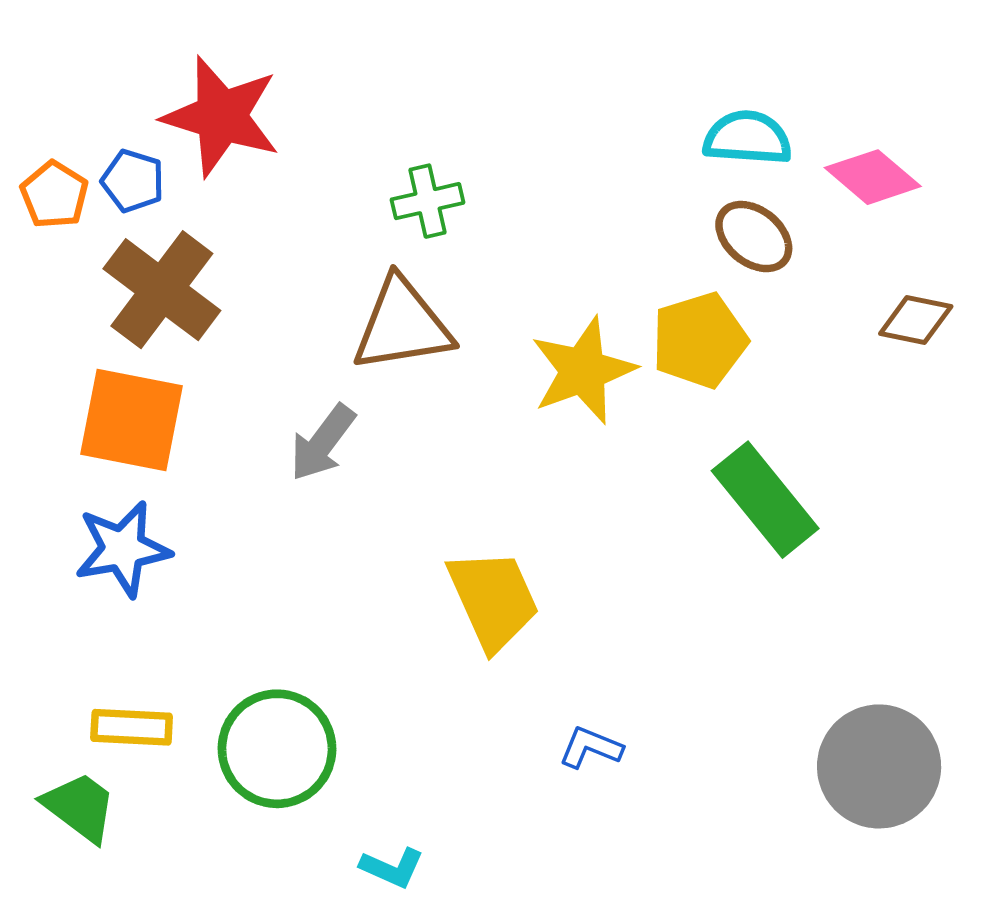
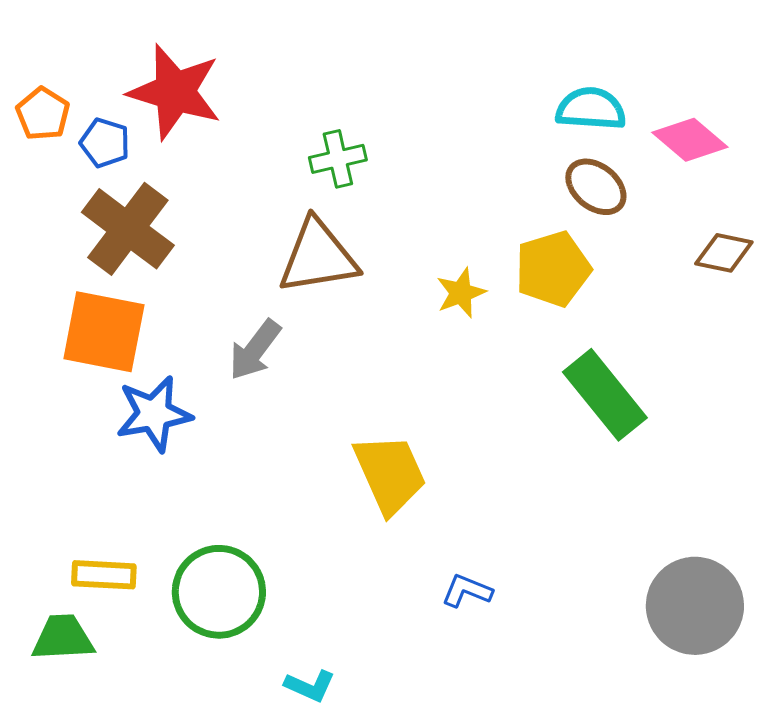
orange pentagon: (54, 195) -> (43, 114), moved
yellow star: (583, 371) -> (461, 293), size x0.6
blue star: (123, 549) -> (154, 414), moved
green trapezoid: (80, 807) -> (63, 638), turned -40

